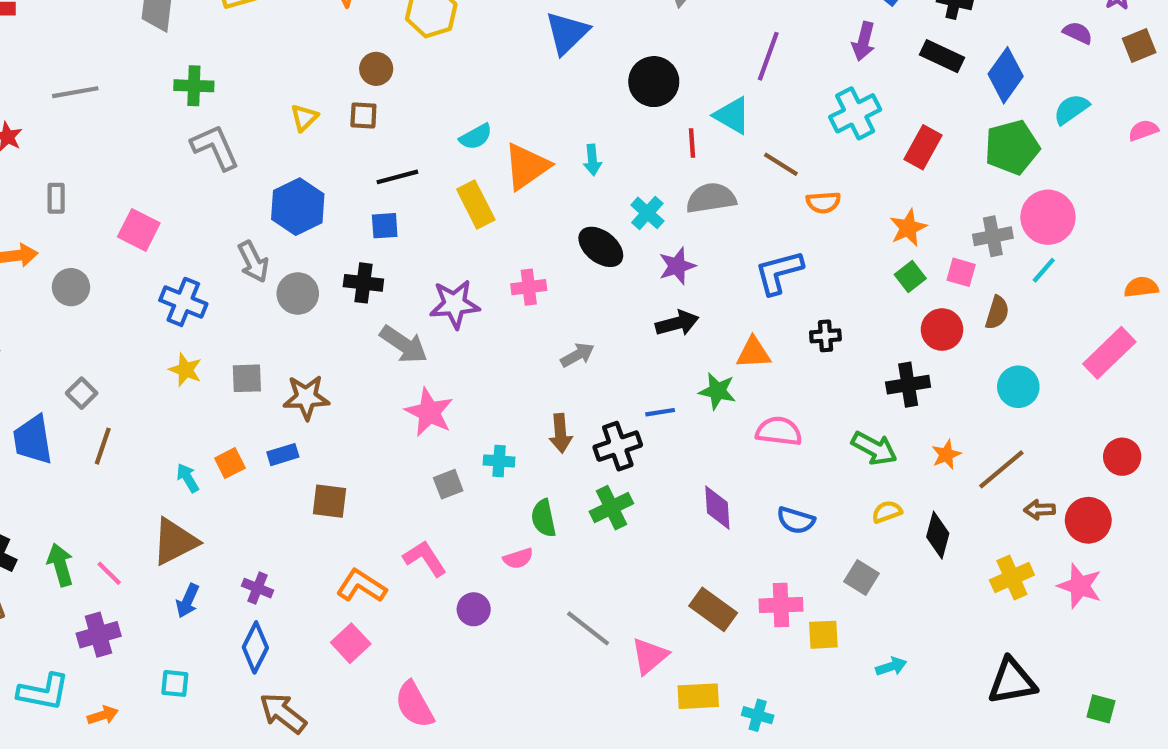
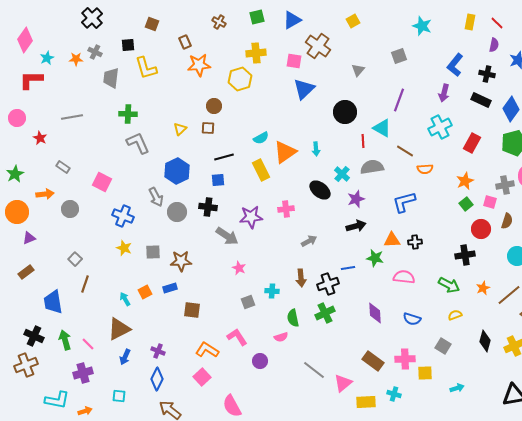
gray rectangle: (56, 198) -> (63, 167), turned -56
black cross: (825, 336) -> (415, 242), moved
pink star: (429, 412) -> (239, 268), size x0.6
blue trapezoid: (33, 440) -> (53, 302), moved
black diamond: (938, 535) -> (485, 341), moved
cyan cross: (758, 715) -> (394, 394), moved

